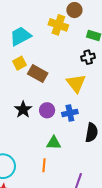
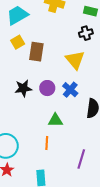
brown rectangle: (38, 73) -> (36, 52), turned 72
black star: (23, 110) -> (23, 88), turned 30
blue cross: (70, 113) -> (70, 90), turned -35

